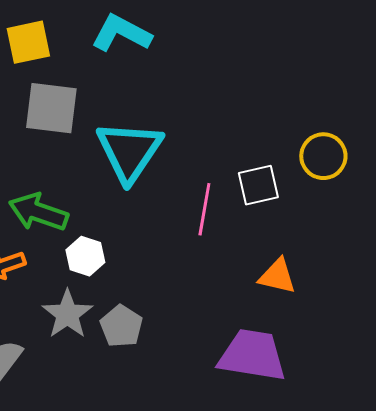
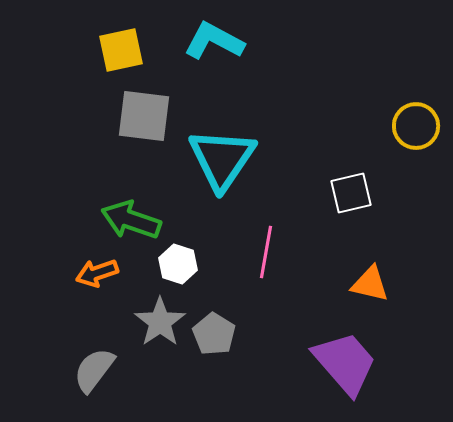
yellow circle: (323, 156) -> (416, 126), moved
pink line: (204, 209) -> (266, 252), moved
purple trapezoid: (252, 355) -> (345, 363), turned 40

